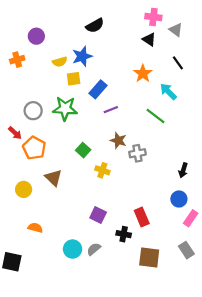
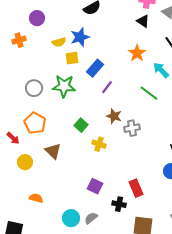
purple line: (111, 110) -> (107, 87), turned -32
red arrow: (15, 133) -> (13, 138), moved

